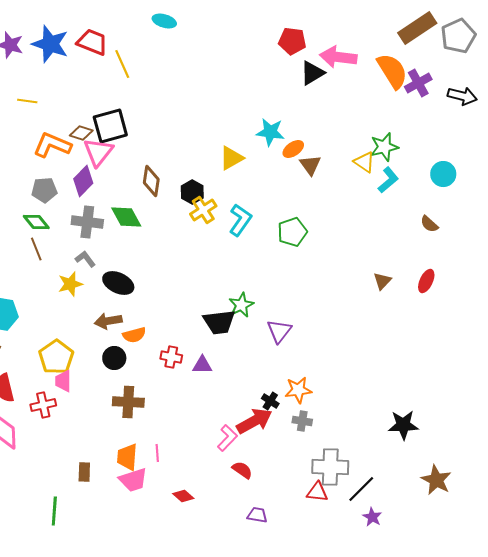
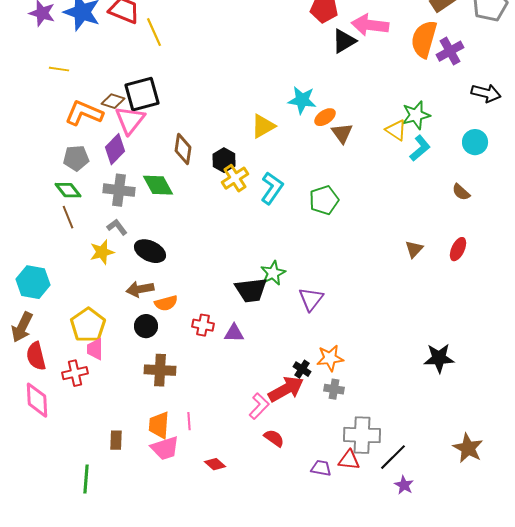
orange semicircle: (392, 71) -> (424, 39), turned -132
black arrow: (462, 96) -> (486, 93), moved
black star: (403, 425) -> (439, 358), moved
purple trapezoid: (257, 515) -> (321, 468), moved

